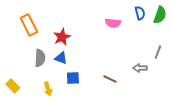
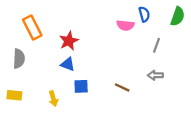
blue semicircle: (140, 13) -> (144, 14), moved
gray line: (158, 52) -> (156, 45), moved
gray semicircle: (40, 58) -> (19, 59), moved
yellow rectangle: (13, 86) -> (14, 95), turned -40

